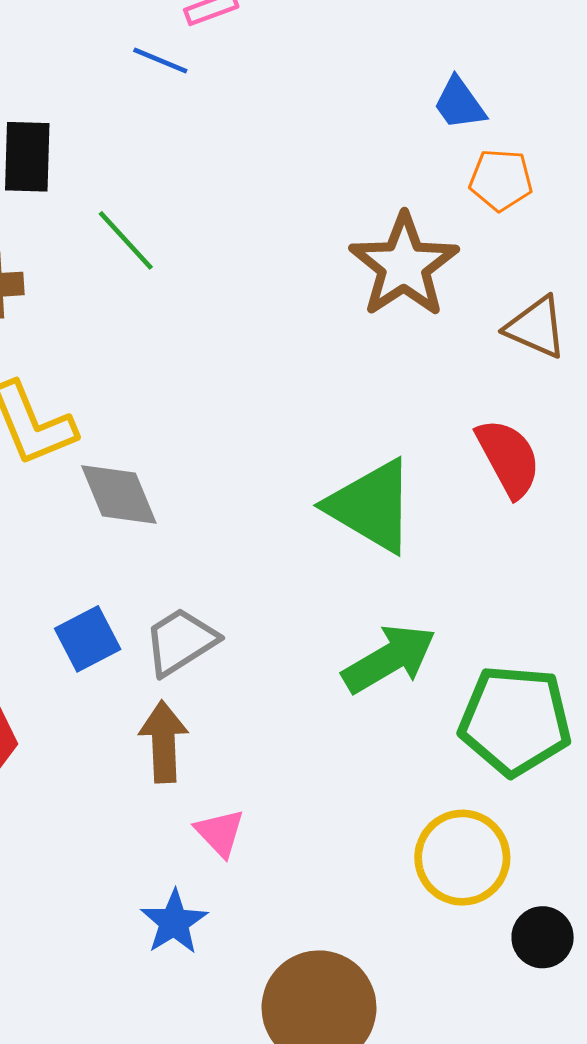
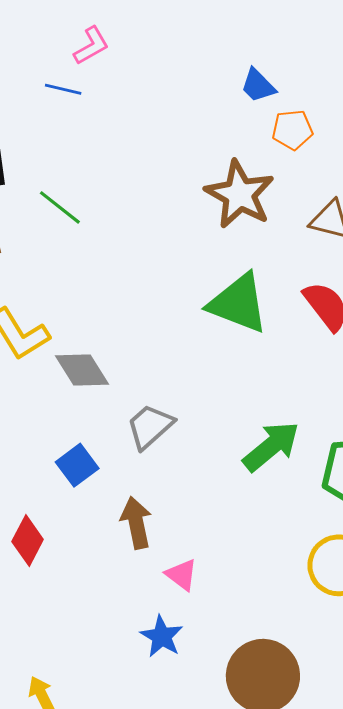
green triangle: (371, 506) -> (238, 303), moved
gray trapezoid: (180, 642) -> (150, 426), moved

